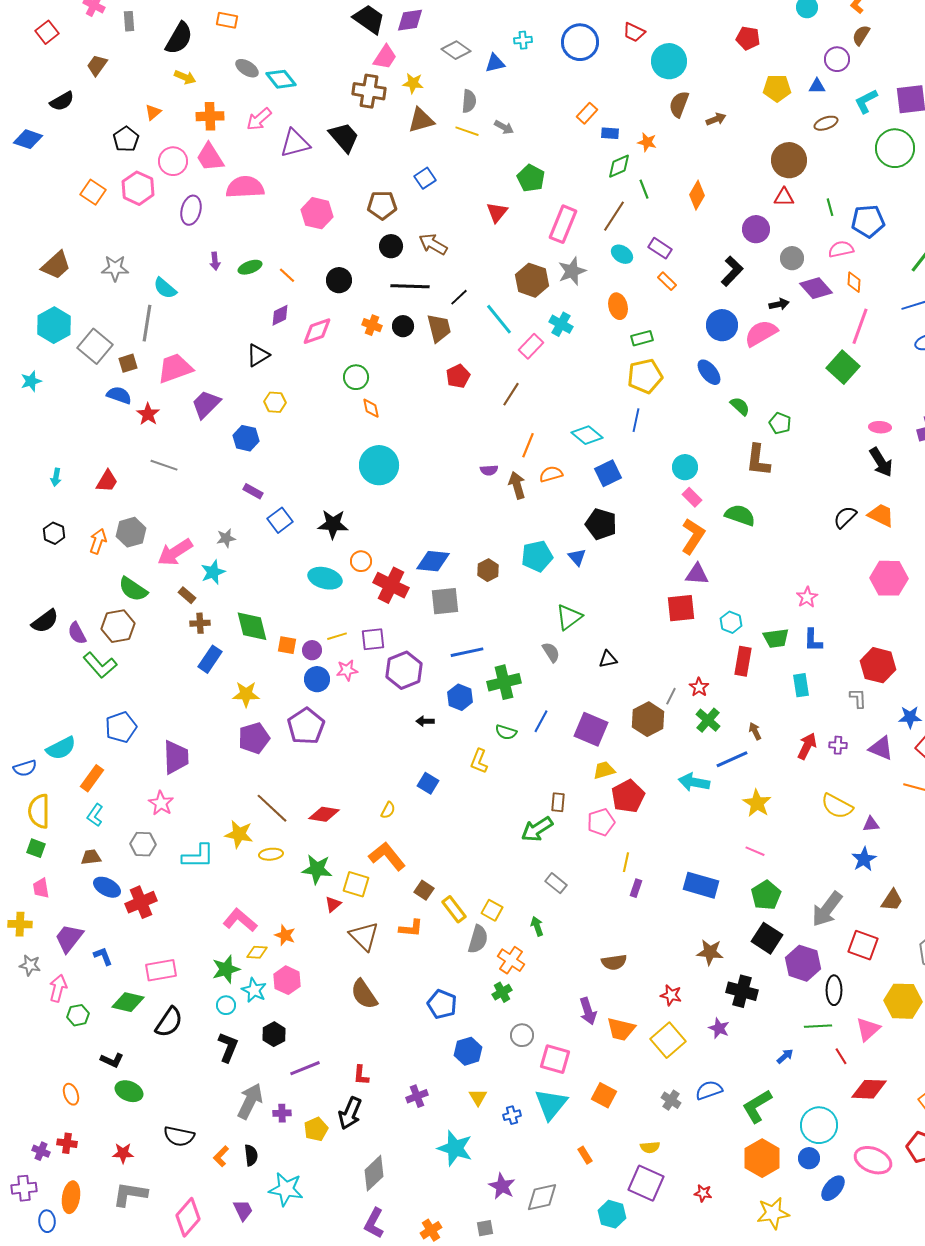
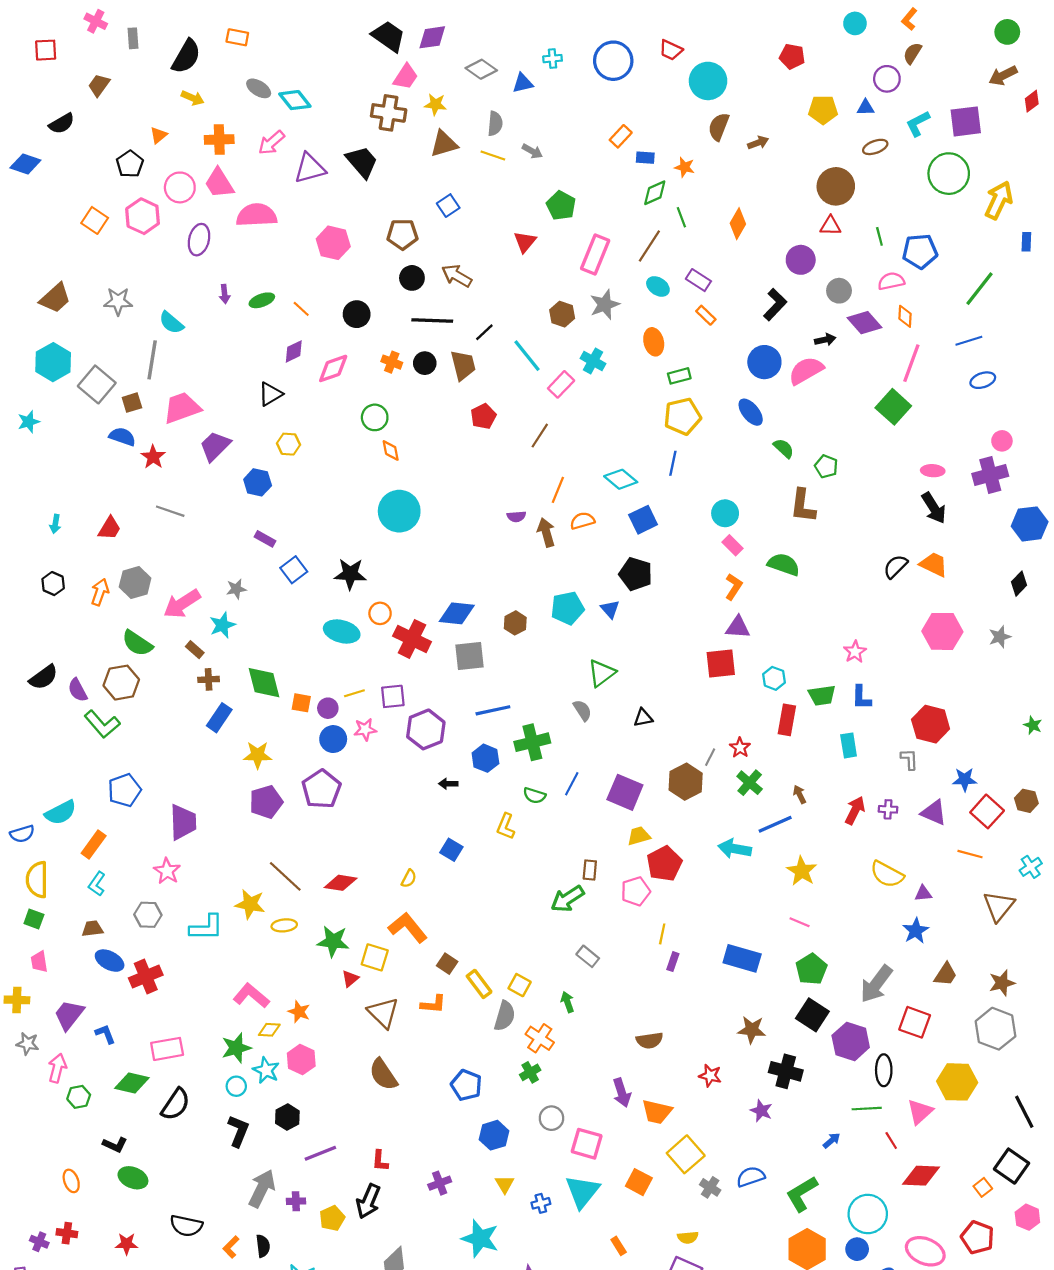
red square: (47, 32) -> (46, 50), turned 35
brown hexagon: (532, 280) -> (562, 314), size x0.7
orange L-shape: (693, 536) -> (734, 587), size x0.7
yellow square: (668, 1040) -> (686, 1154), moved

